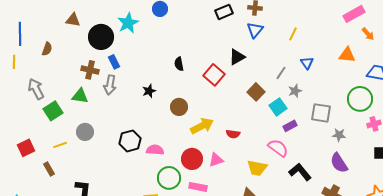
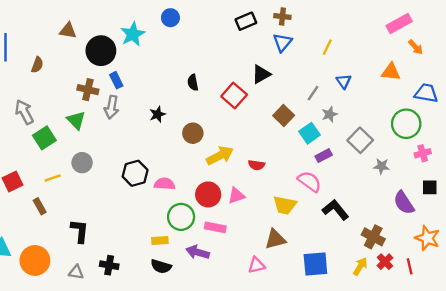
green triangle: (80, 96) -> (76, 120), turned 36
gray square: (321, 113) -> (360, 140), turned 35
purple semicircle: (339, 163) -> (404, 203), moved

